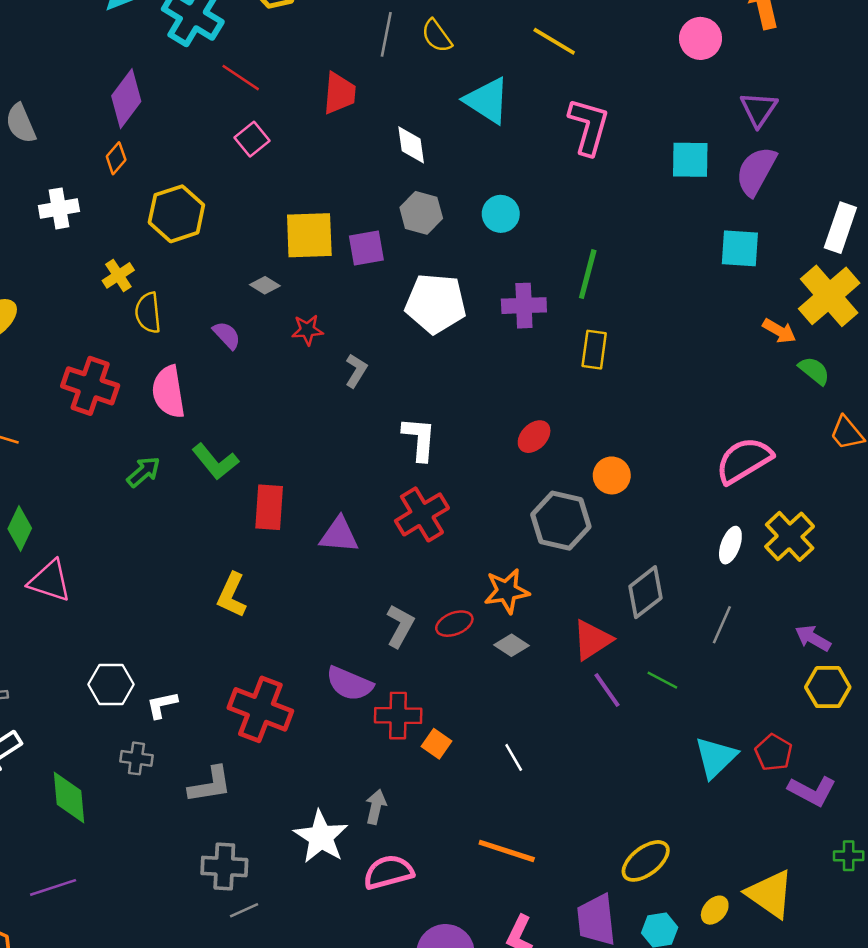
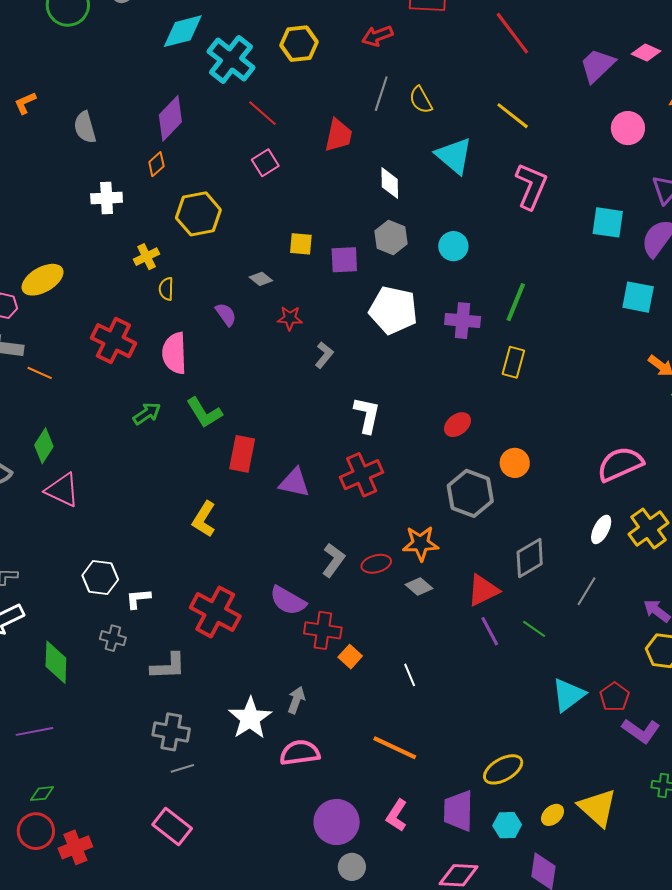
yellow square: (309, 235) -> (301, 244), size x0.6
yellow semicircle: (148, 313) -> (166, 289), size x0.7

